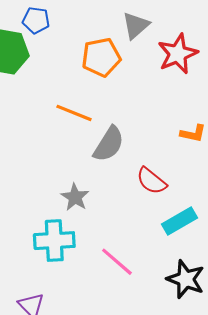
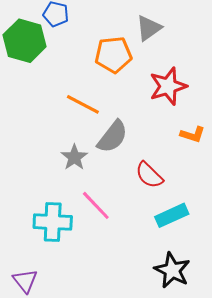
red star: (178, 54) -> (168, 86), moved
gray star: (75, 197) -> (74, 157), moved
pink line: (117, 262) -> (96, 205), moved

